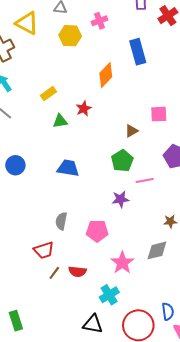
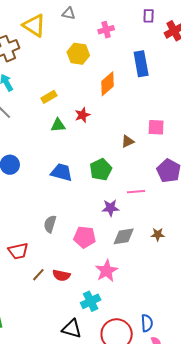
yellow hexagon: (70, 36) -> (78, 54), moved
green pentagon: (122, 161) -> (101, 170), moved
red trapezoid: (44, 250) -> (18, 251), moved
gray diamond: (157, 250) -> (124, 236), moved

